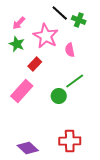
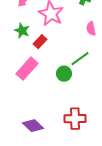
green star: (17, 44) -> (22, 31), moved
pink semicircle: (70, 50) -> (91, 29), moved

